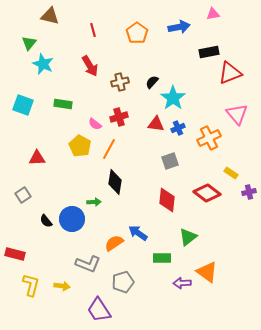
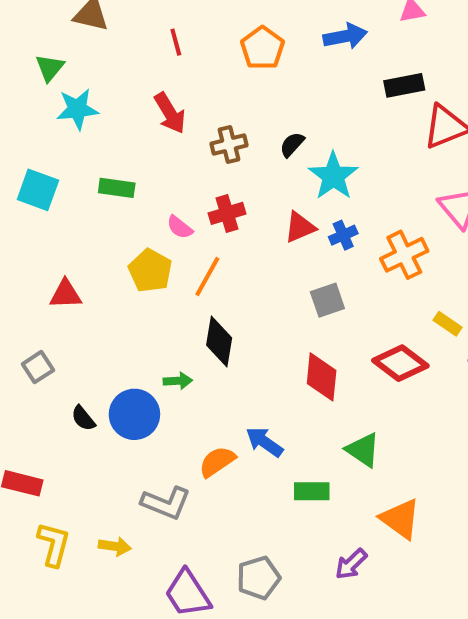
cyan star: (43, 64) -> (77, 109), turned -30
red triangle: (156, 124) -> (300, 227), turned -30
green triangle: (188, 237) -> (363, 450), turned -48
gray pentagon: (123, 282) -> (259, 578), moved
purple arrow: (182, 283) -> (351, 564), moved, turned -42

